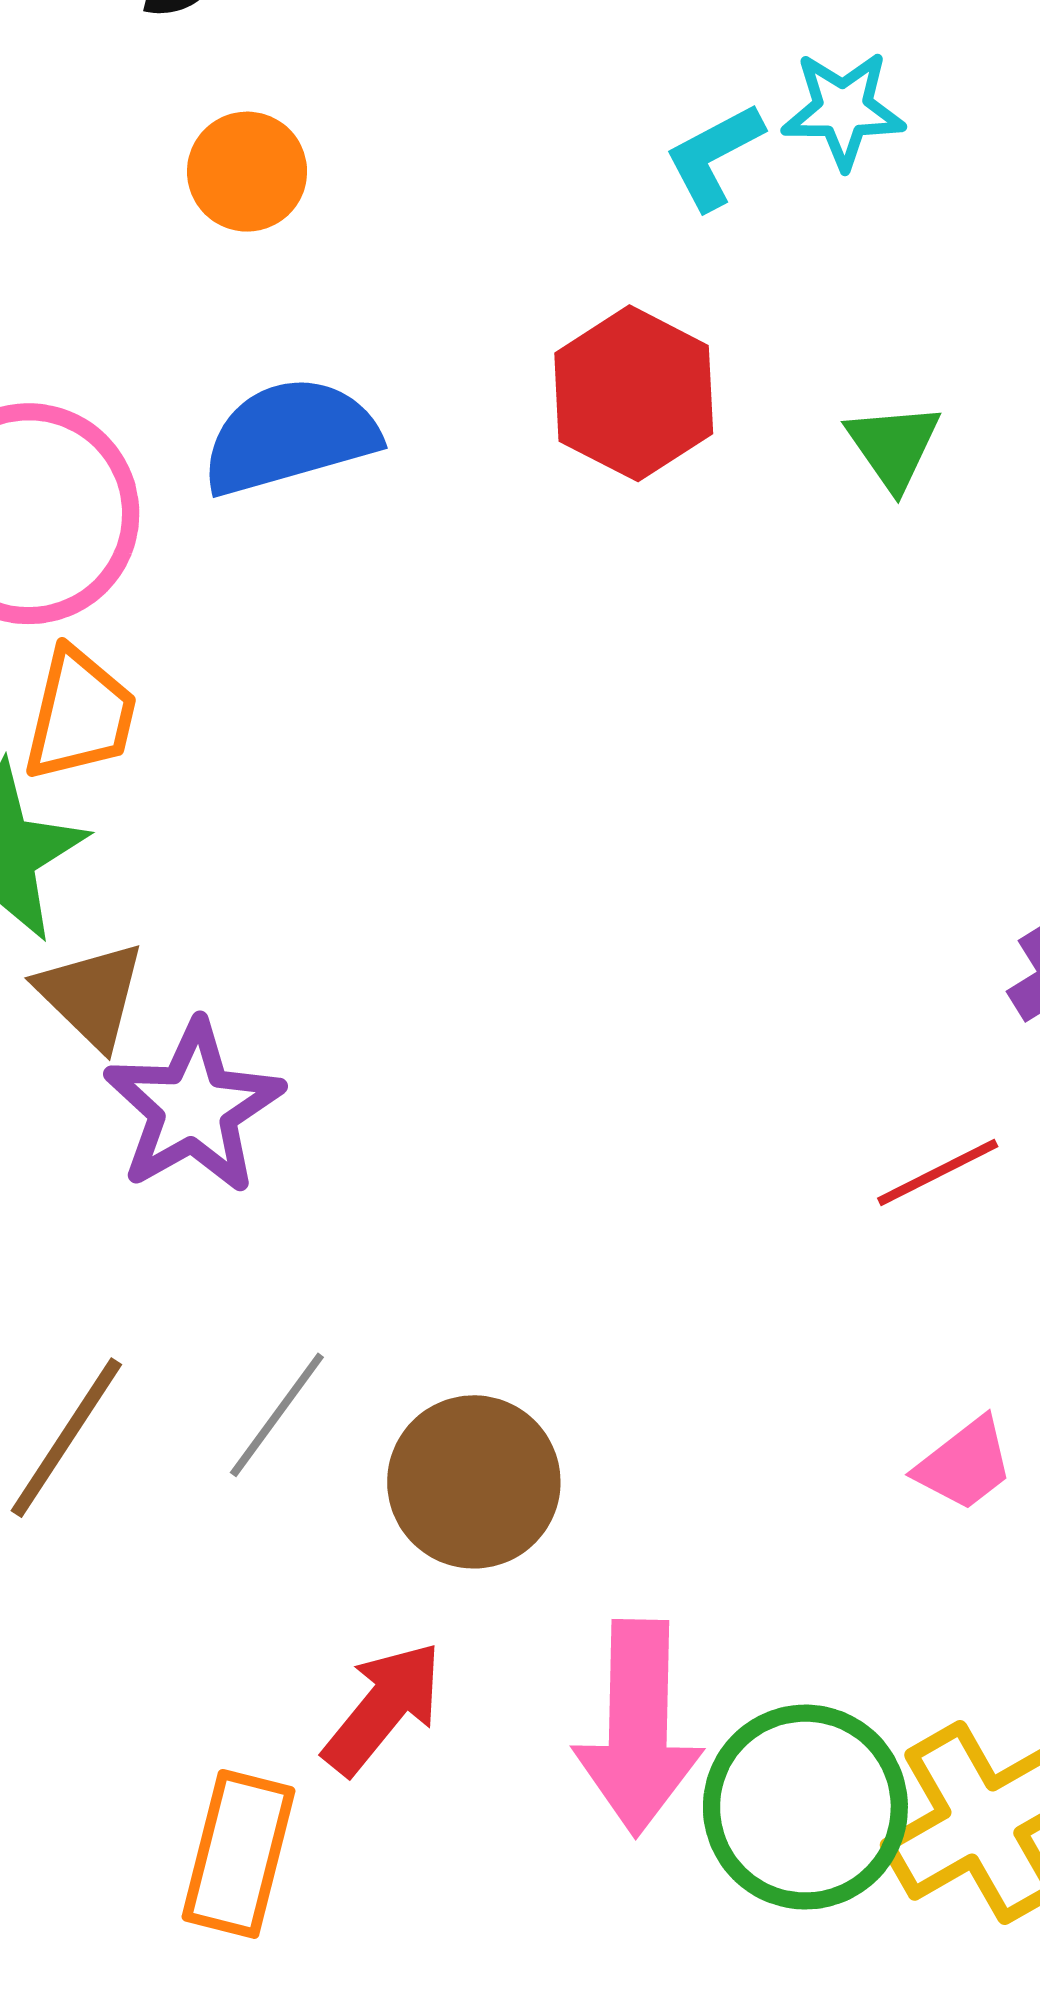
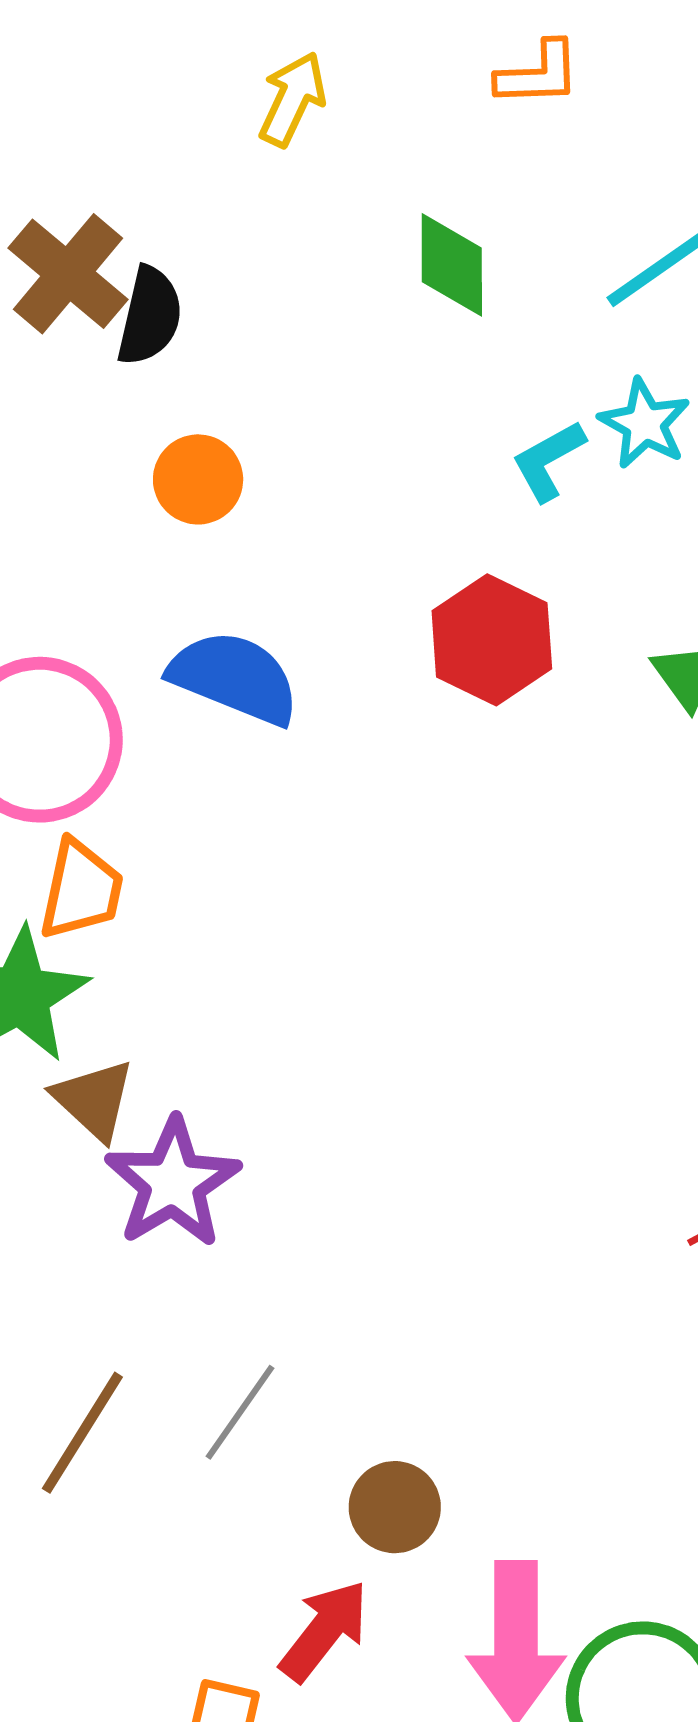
cyan star: (843, 110) -> (645, 424), turned 30
blue semicircle: (290, 436) -> (234, 677), turned 39
brown circle: (474, 1482) -> (395, 1507), moved, size x0.7

